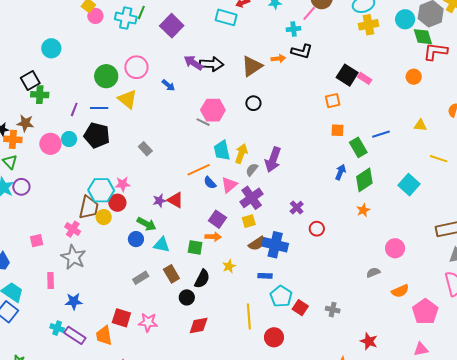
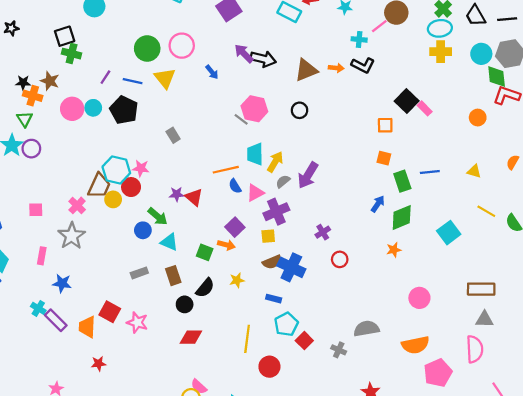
gray semicircle: (373, 272) -> (366, 329), moved, size x1.6
orange semicircle: (400, 291) -> (415, 345), size x1.4

